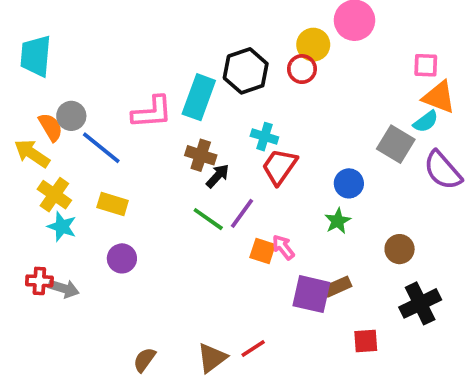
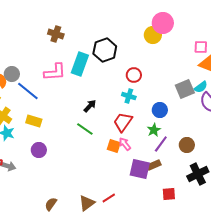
yellow circle: (313, 45) -> (153, 35), moved
red circle: (302, 69) -> (134, 75), moved
cyan semicircle: (426, 122) -> (201, 87), moved
cyan cross: (264, 137) -> (129, 96), moved
gray square: (396, 144) -> (185, 89), turned 36
brown cross: (201, 155) -> (56, 34), moved
red trapezoid: (279, 167) -> (123, 122), moved
purple line: (242, 213) -> (161, 144), moved

